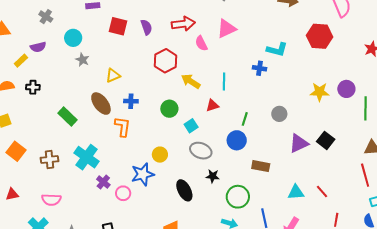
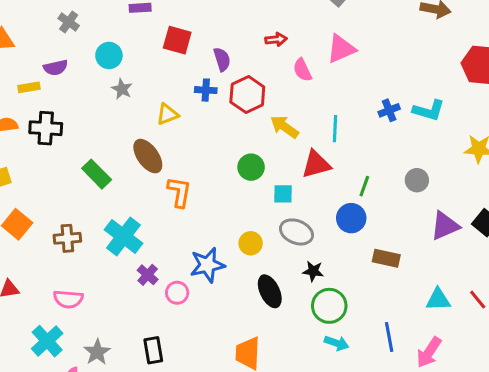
red arrow: (183, 24) -> (276, 39), size x0.6
purple semicircle: (146, 27) -> (222, 59), moved
cyan L-shape: (277, 50) -> (429, 110), moved
yellow rectangle: (21, 61) -> (29, 87), turned 32
blue cross: (260, 68) -> (389, 110), turned -32
black cross: (33, 87) -> (46, 128), size x1.5
blue cross: (131, 101) -> (206, 90), moved
red triangle: (212, 105) -> (316, 164), size x1.5
cyan square: (191, 126) -> (283, 194), turned 32
yellow circle: (160, 155) -> (251, 243), moved
green circle: (238, 197) -> (329, 306), moved

